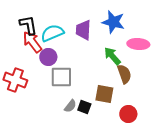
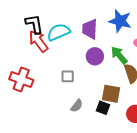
purple circle: (48, 57) -> (95, 56), moved
gray square: (61, 77) -> (68, 76), size x0.6
black square: (84, 107) -> (103, 108), moved

